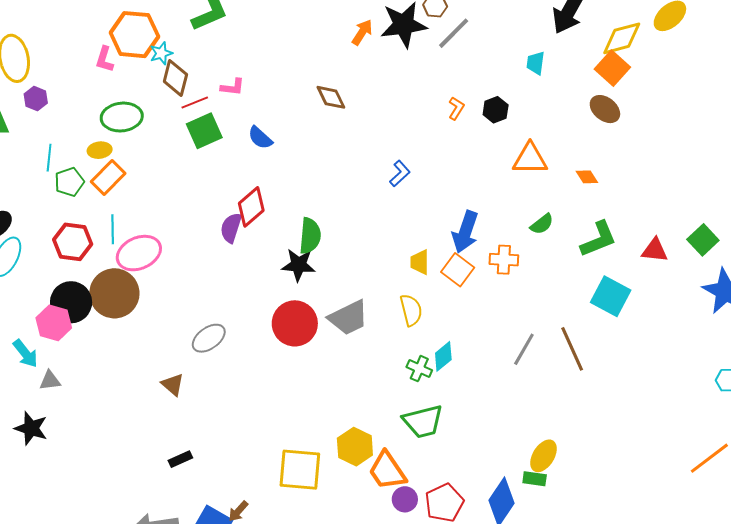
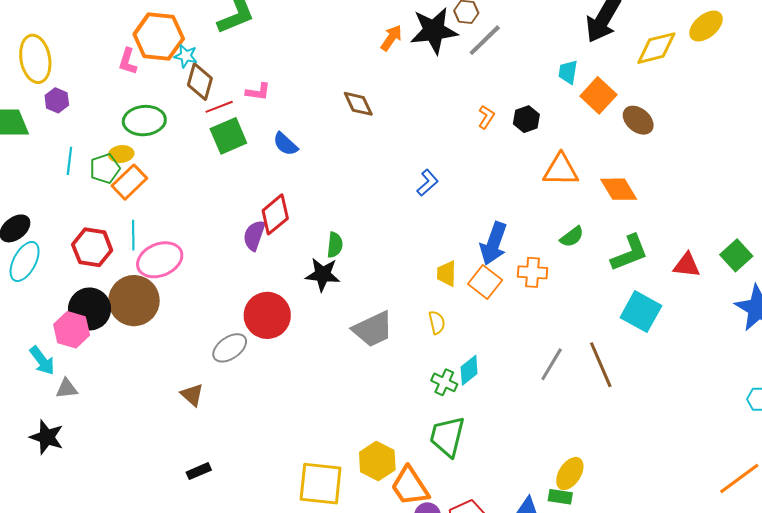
cyan star: (161, 53) -> (186, 56), turned 30
orange square: (612, 68) -> (598, 95), moved
orange diamond: (587, 177) -> (619, 189), size x1.6
green pentagon: (69, 182) -> (105, 169), moved
green semicircle: (310, 236) -> (335, 245), size x0.7
yellow semicircle: (411, 310) -> (437, 322), size x0.7
red circle: (295, 323) -> (267, 315), moved
green trapezoid: (423, 421) -> (447, 436), turned 117

